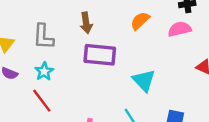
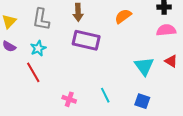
pink semicircle: (180, 29) -> (166, 30), moved
cyan triangle: (144, 80) -> (144, 66), moved

